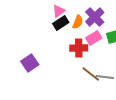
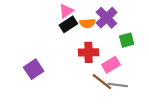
orange semicircle: (78, 22) -> (87, 23), turned 64
pink rectangle: (94, 38) -> (111, 65), moved

